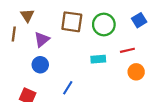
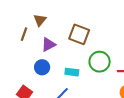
green circle: (104, 24) -> (100, 62), moved
cyan rectangle: (98, 59) -> (72, 72), moved

